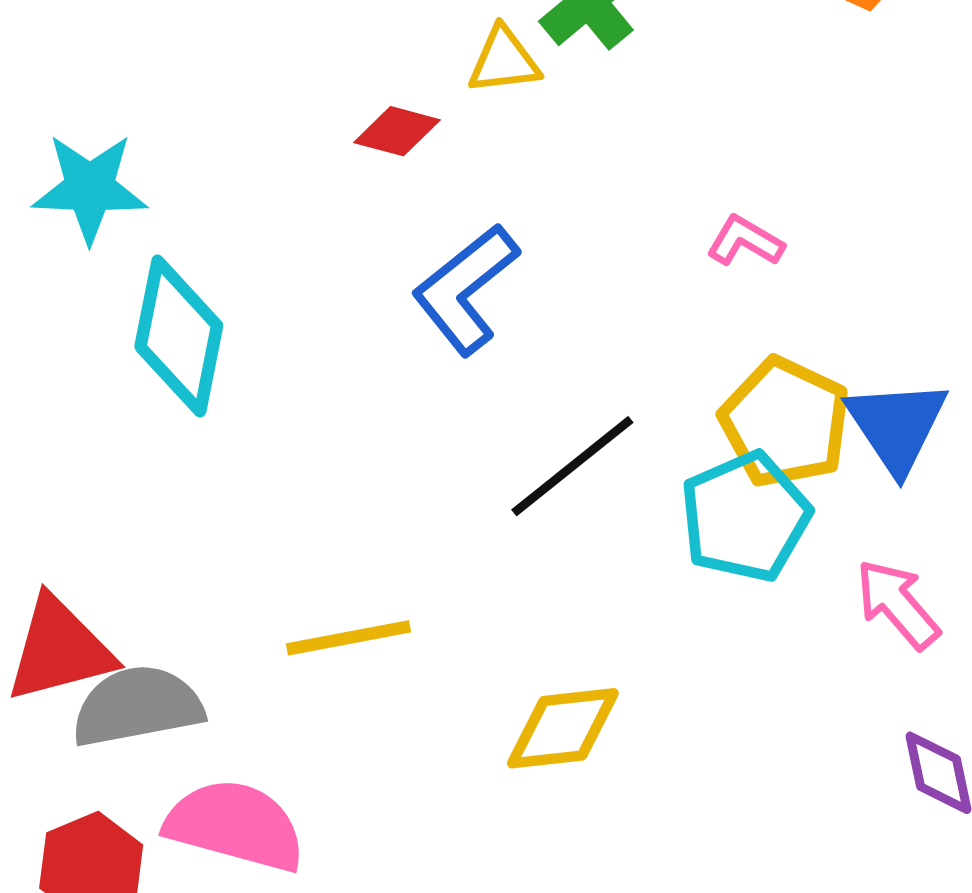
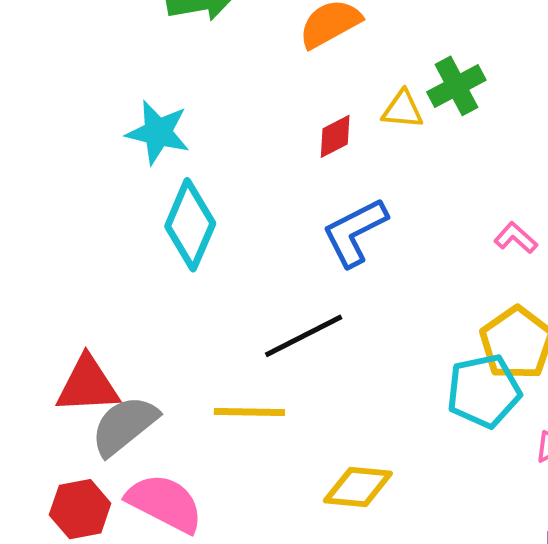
red diamond: (397, 131) -> (335, 136), turned -54
black line: (572, 466) -> (304, 336), moved
gray semicircle: (137, 706) -> (124, 426), turned -40

